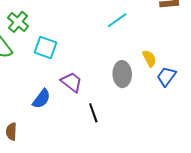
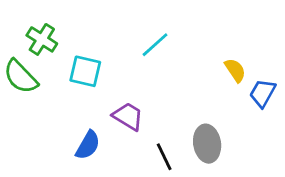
cyan line: (117, 20) -> (155, 45), moved
gray ellipse: (122, 74) -> (207, 144), moved

